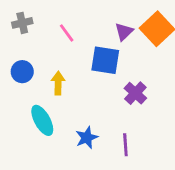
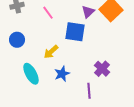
yellow arrow: (58, 83) -> (51, 52), moved, turned -133
purple cross: (135, 93) -> (102, 69), moved
blue star: (87, 138) -> (62, 74), moved

